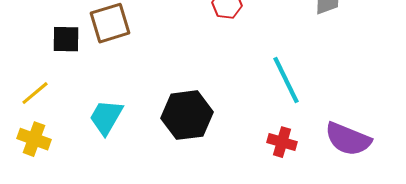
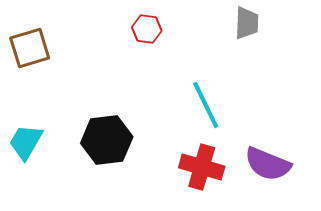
red cross: (282, 142) -> (202, 167), size x1.5

